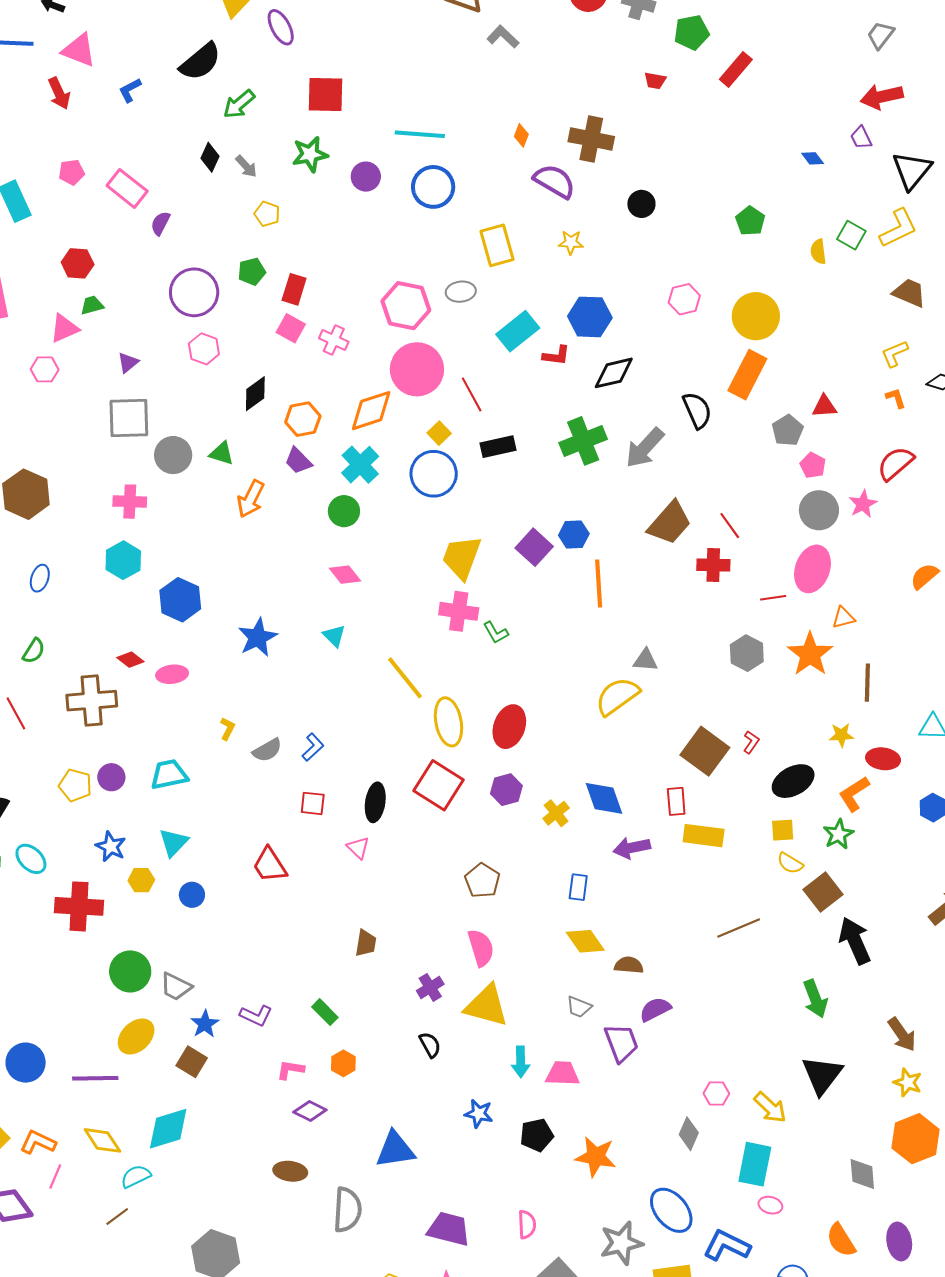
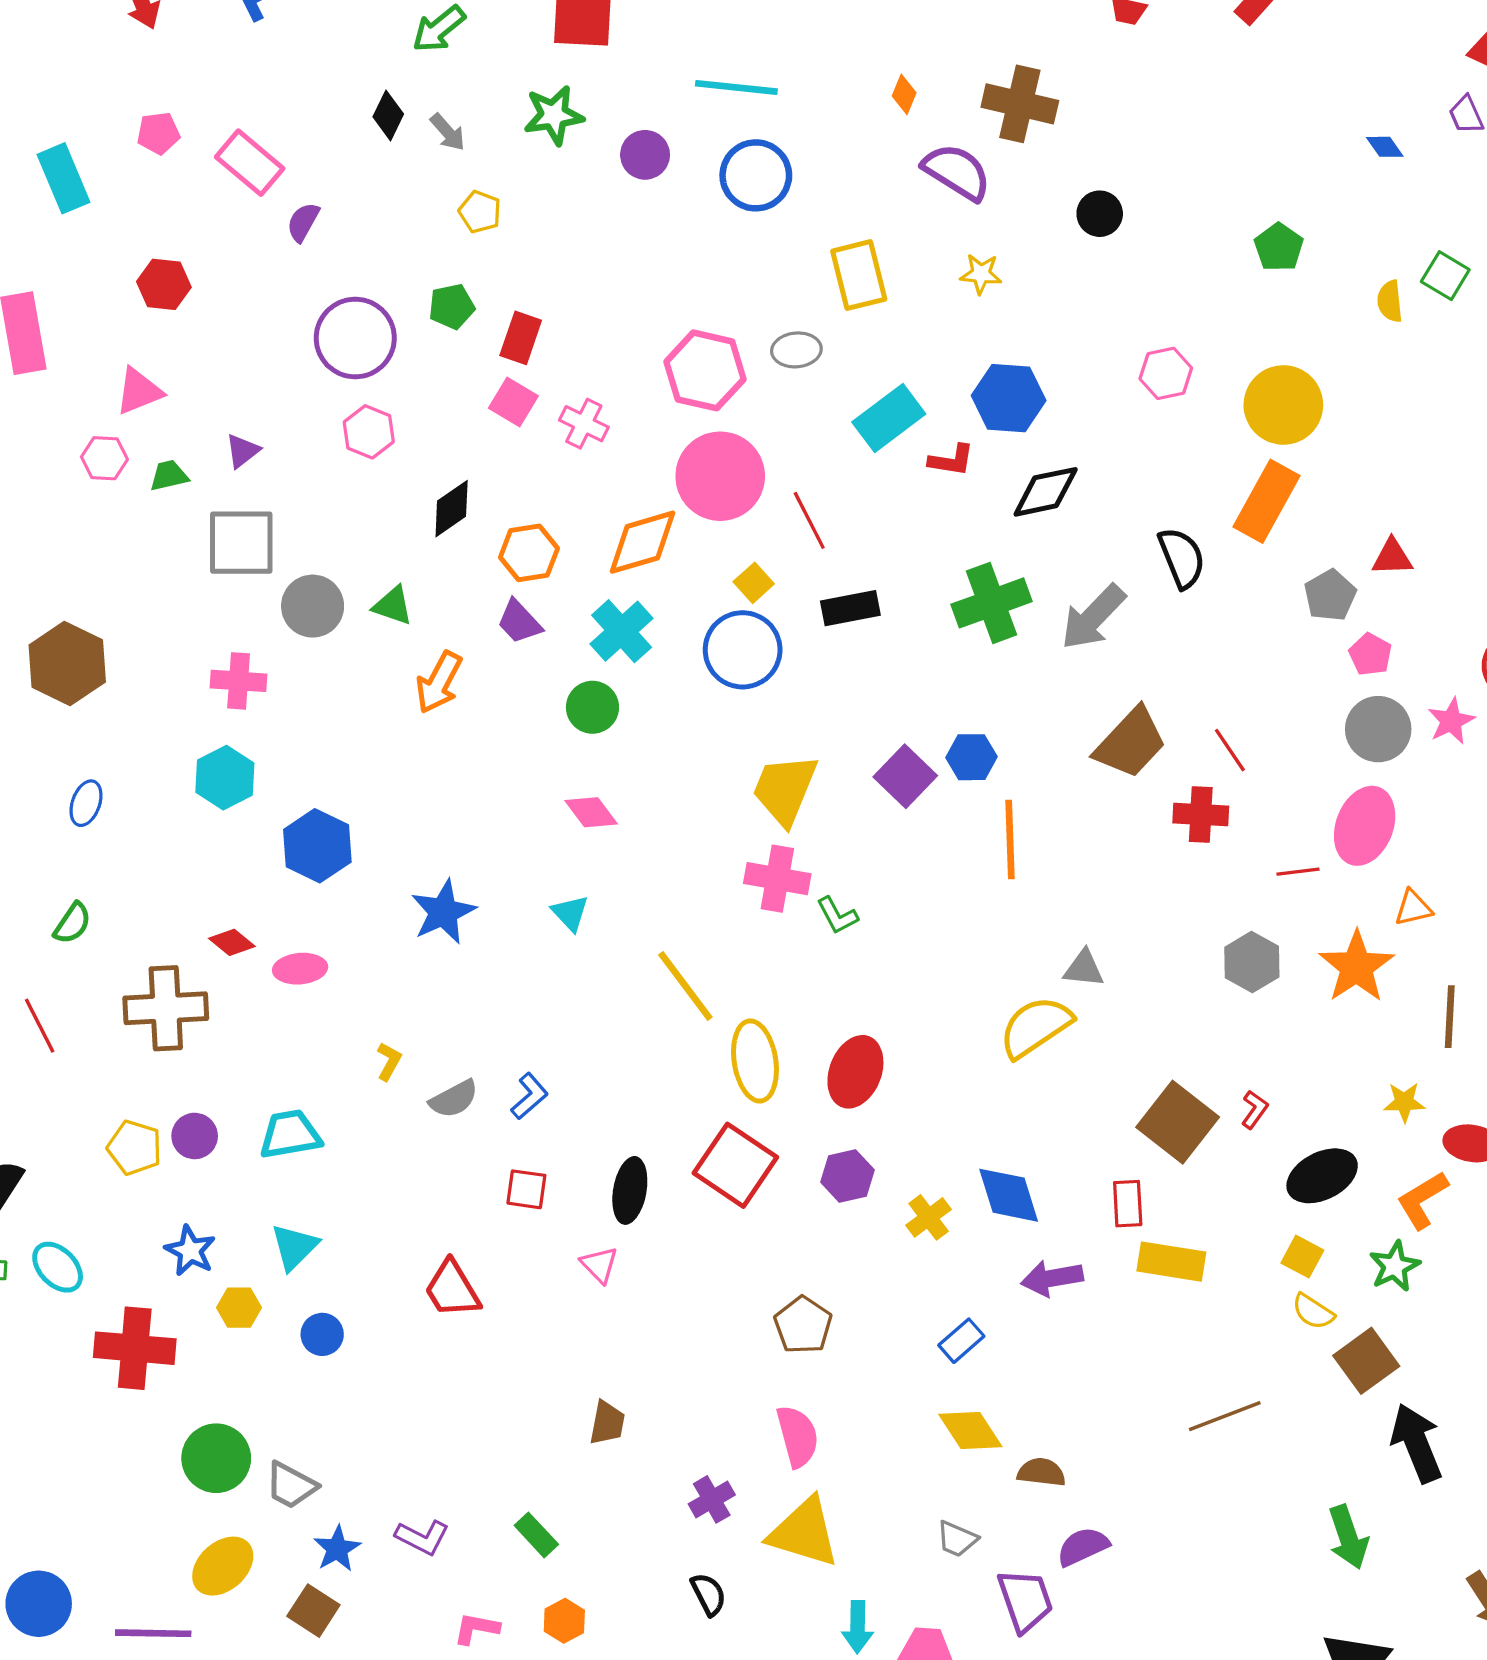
green trapezoid: (92, 305) -> (169, 476), moved
yellow square: (783, 830) -> (1302, 1257), turned 30
blue rectangle: (578, 887) -> (961, 1341), turned 40

